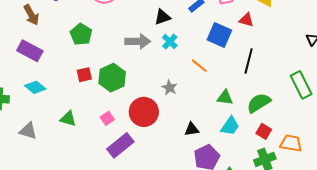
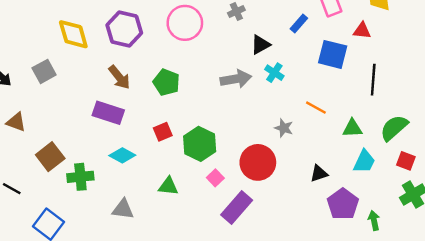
brown arrow: (31, 15) -> (119, 77), moved
orange line: (199, 66) -> (316, 108), moved
red square: (84, 75) -> (163, 132), moved
green hexagon: (112, 78) -> (200, 144), moved

